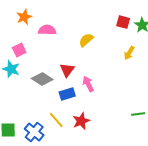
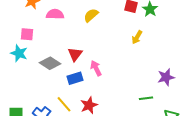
yellow semicircle: (86, 40) -> (91, 15), moved
pink square: (19, 50) -> (27, 34), turned 32

